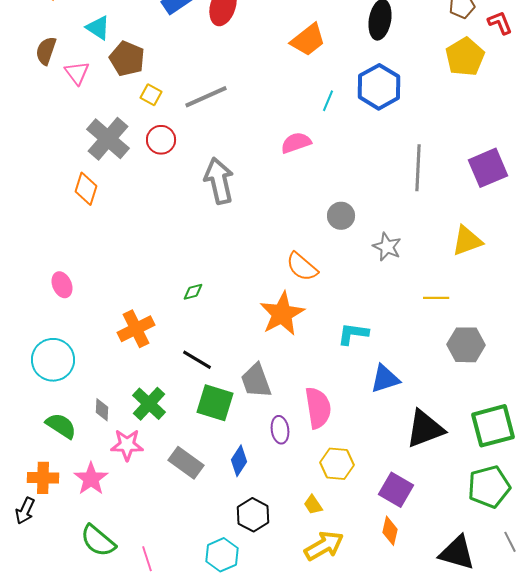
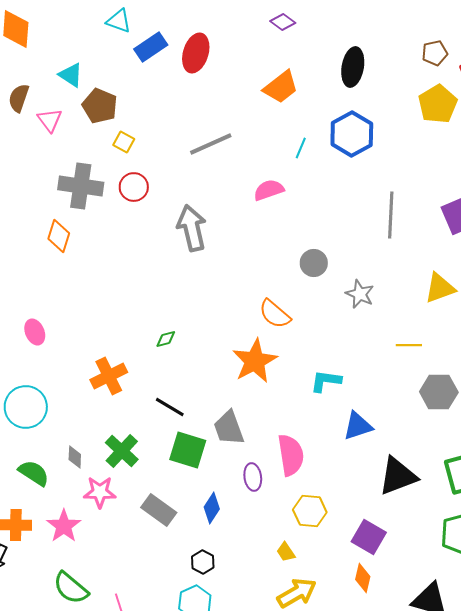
gray line: (206, 97) -> (211, 144), moved
gray cross: (108, 139) -> (81, 186), turned -33
black hexagon: (253, 515) -> (203, 562), moved, size x0.7

